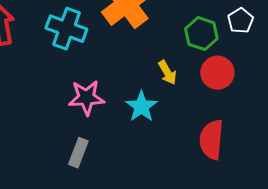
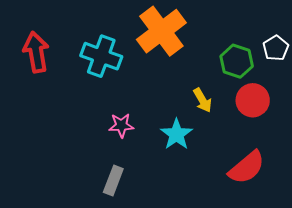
pink star: (86, 98) -> (121, 125), size x0.7
red semicircle: (211, 140) -> (247, 167), turned -135

